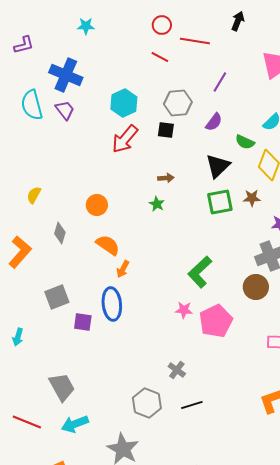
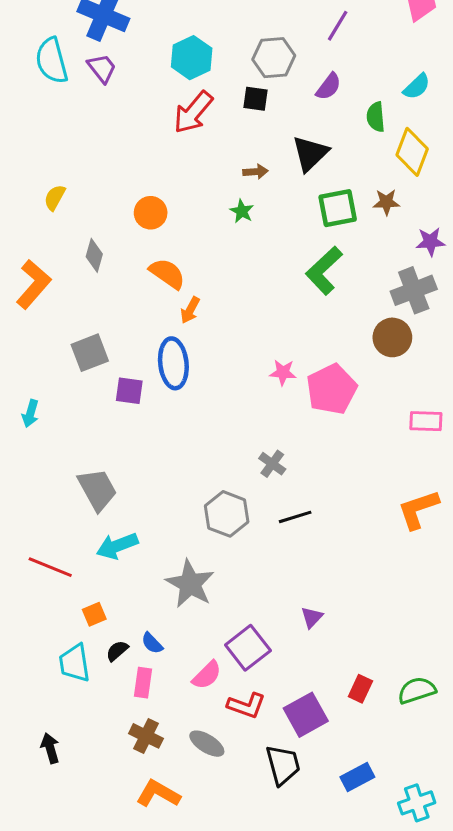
green semicircle: (245, 142) -> (376, 117), turned 60
black triangle: (218, 166) -> (310, 153), moved
green L-shape: (200, 272) -> (324, 271), moved
red line: (27, 422) -> (50, 567), moved

